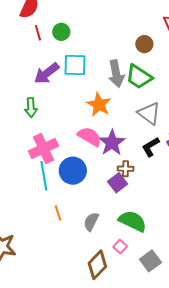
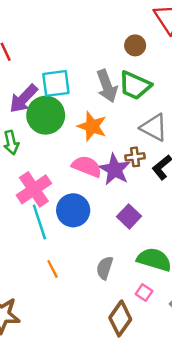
green circle: (61, 32) -> (46, 115), moved, size x1.8
brown cross: (126, 169) -> (135, 157), moved
orange line: (58, 213) -> (53, 269), moved

